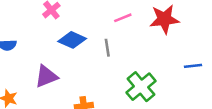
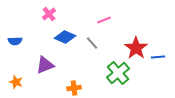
red star: (164, 19) -> (136, 48), moved, turned -30
gray line: (107, 48) -> (92, 43), turned -32

